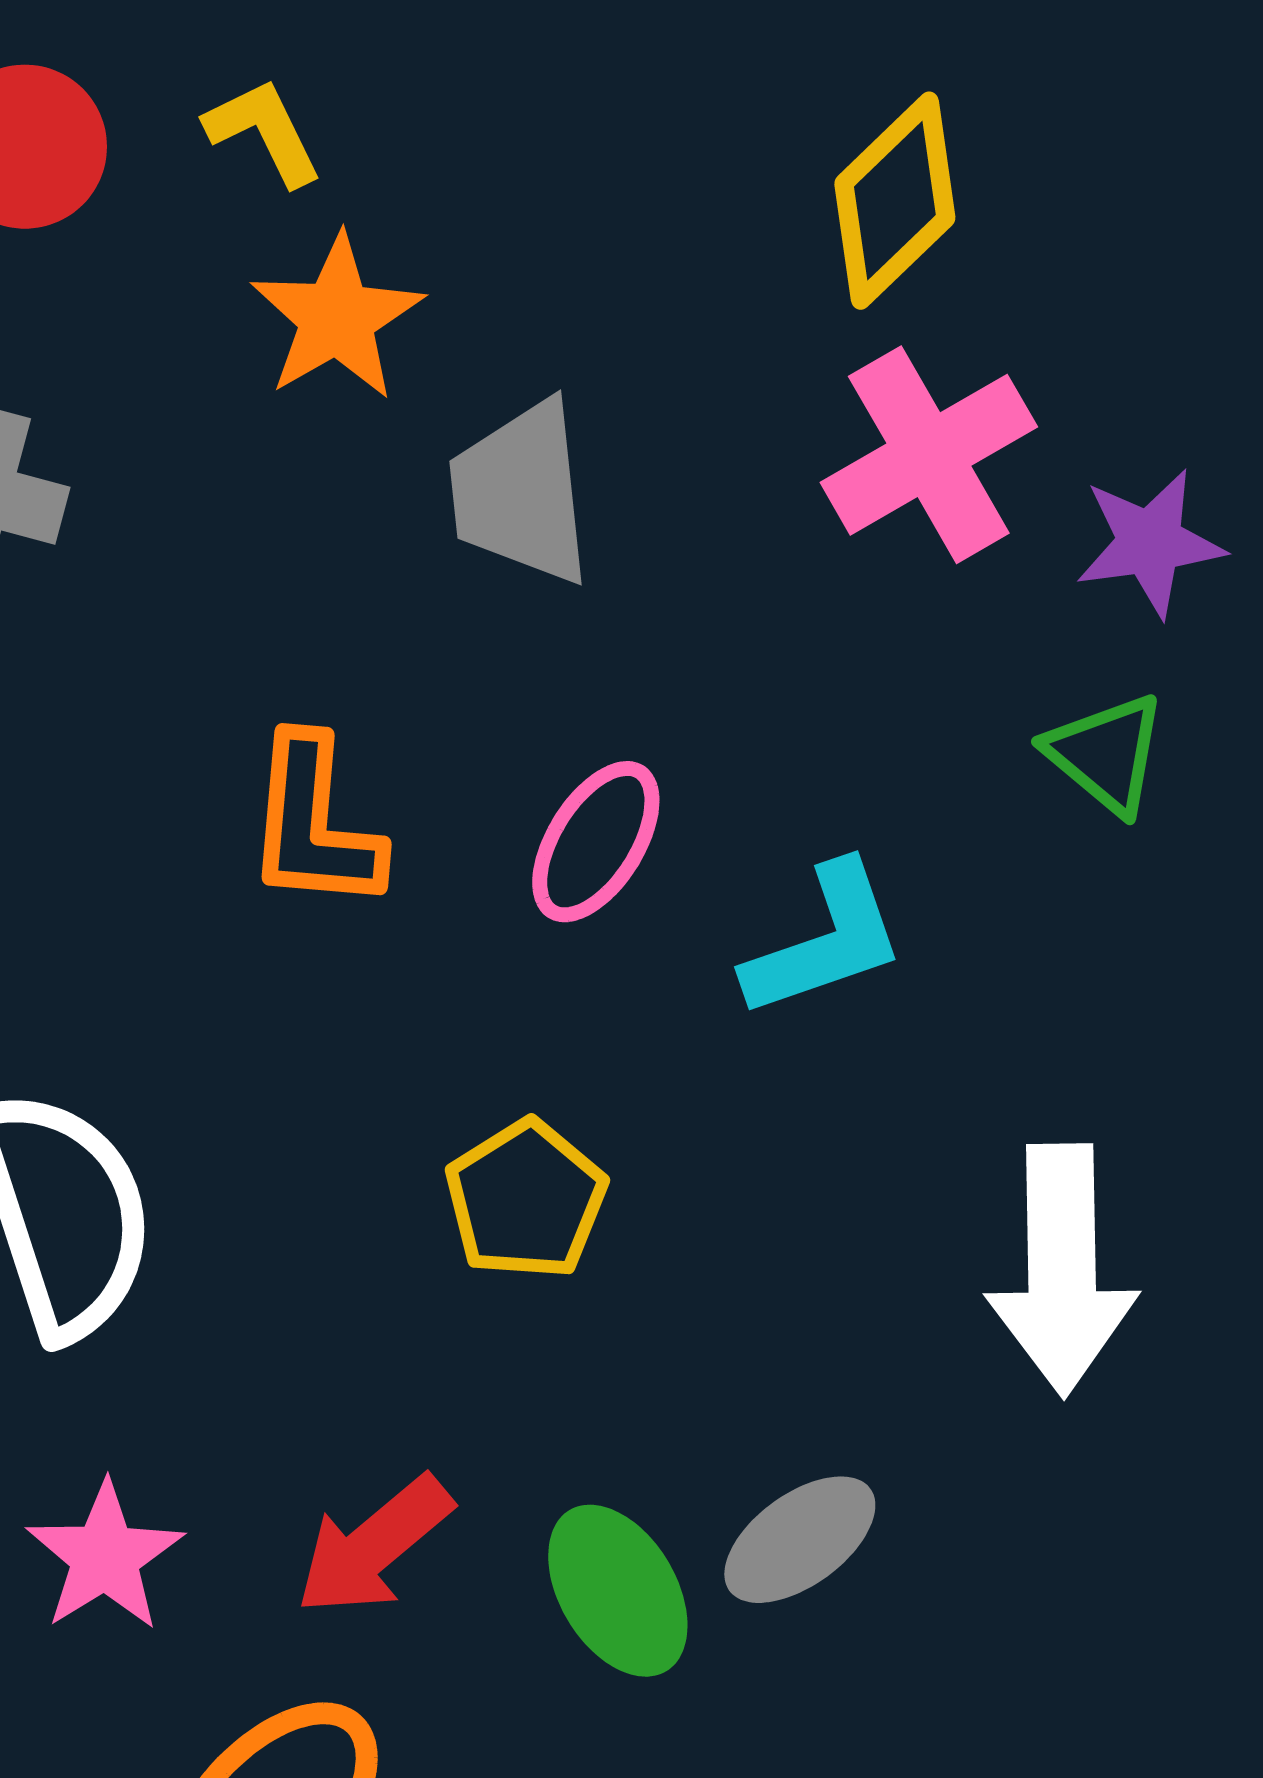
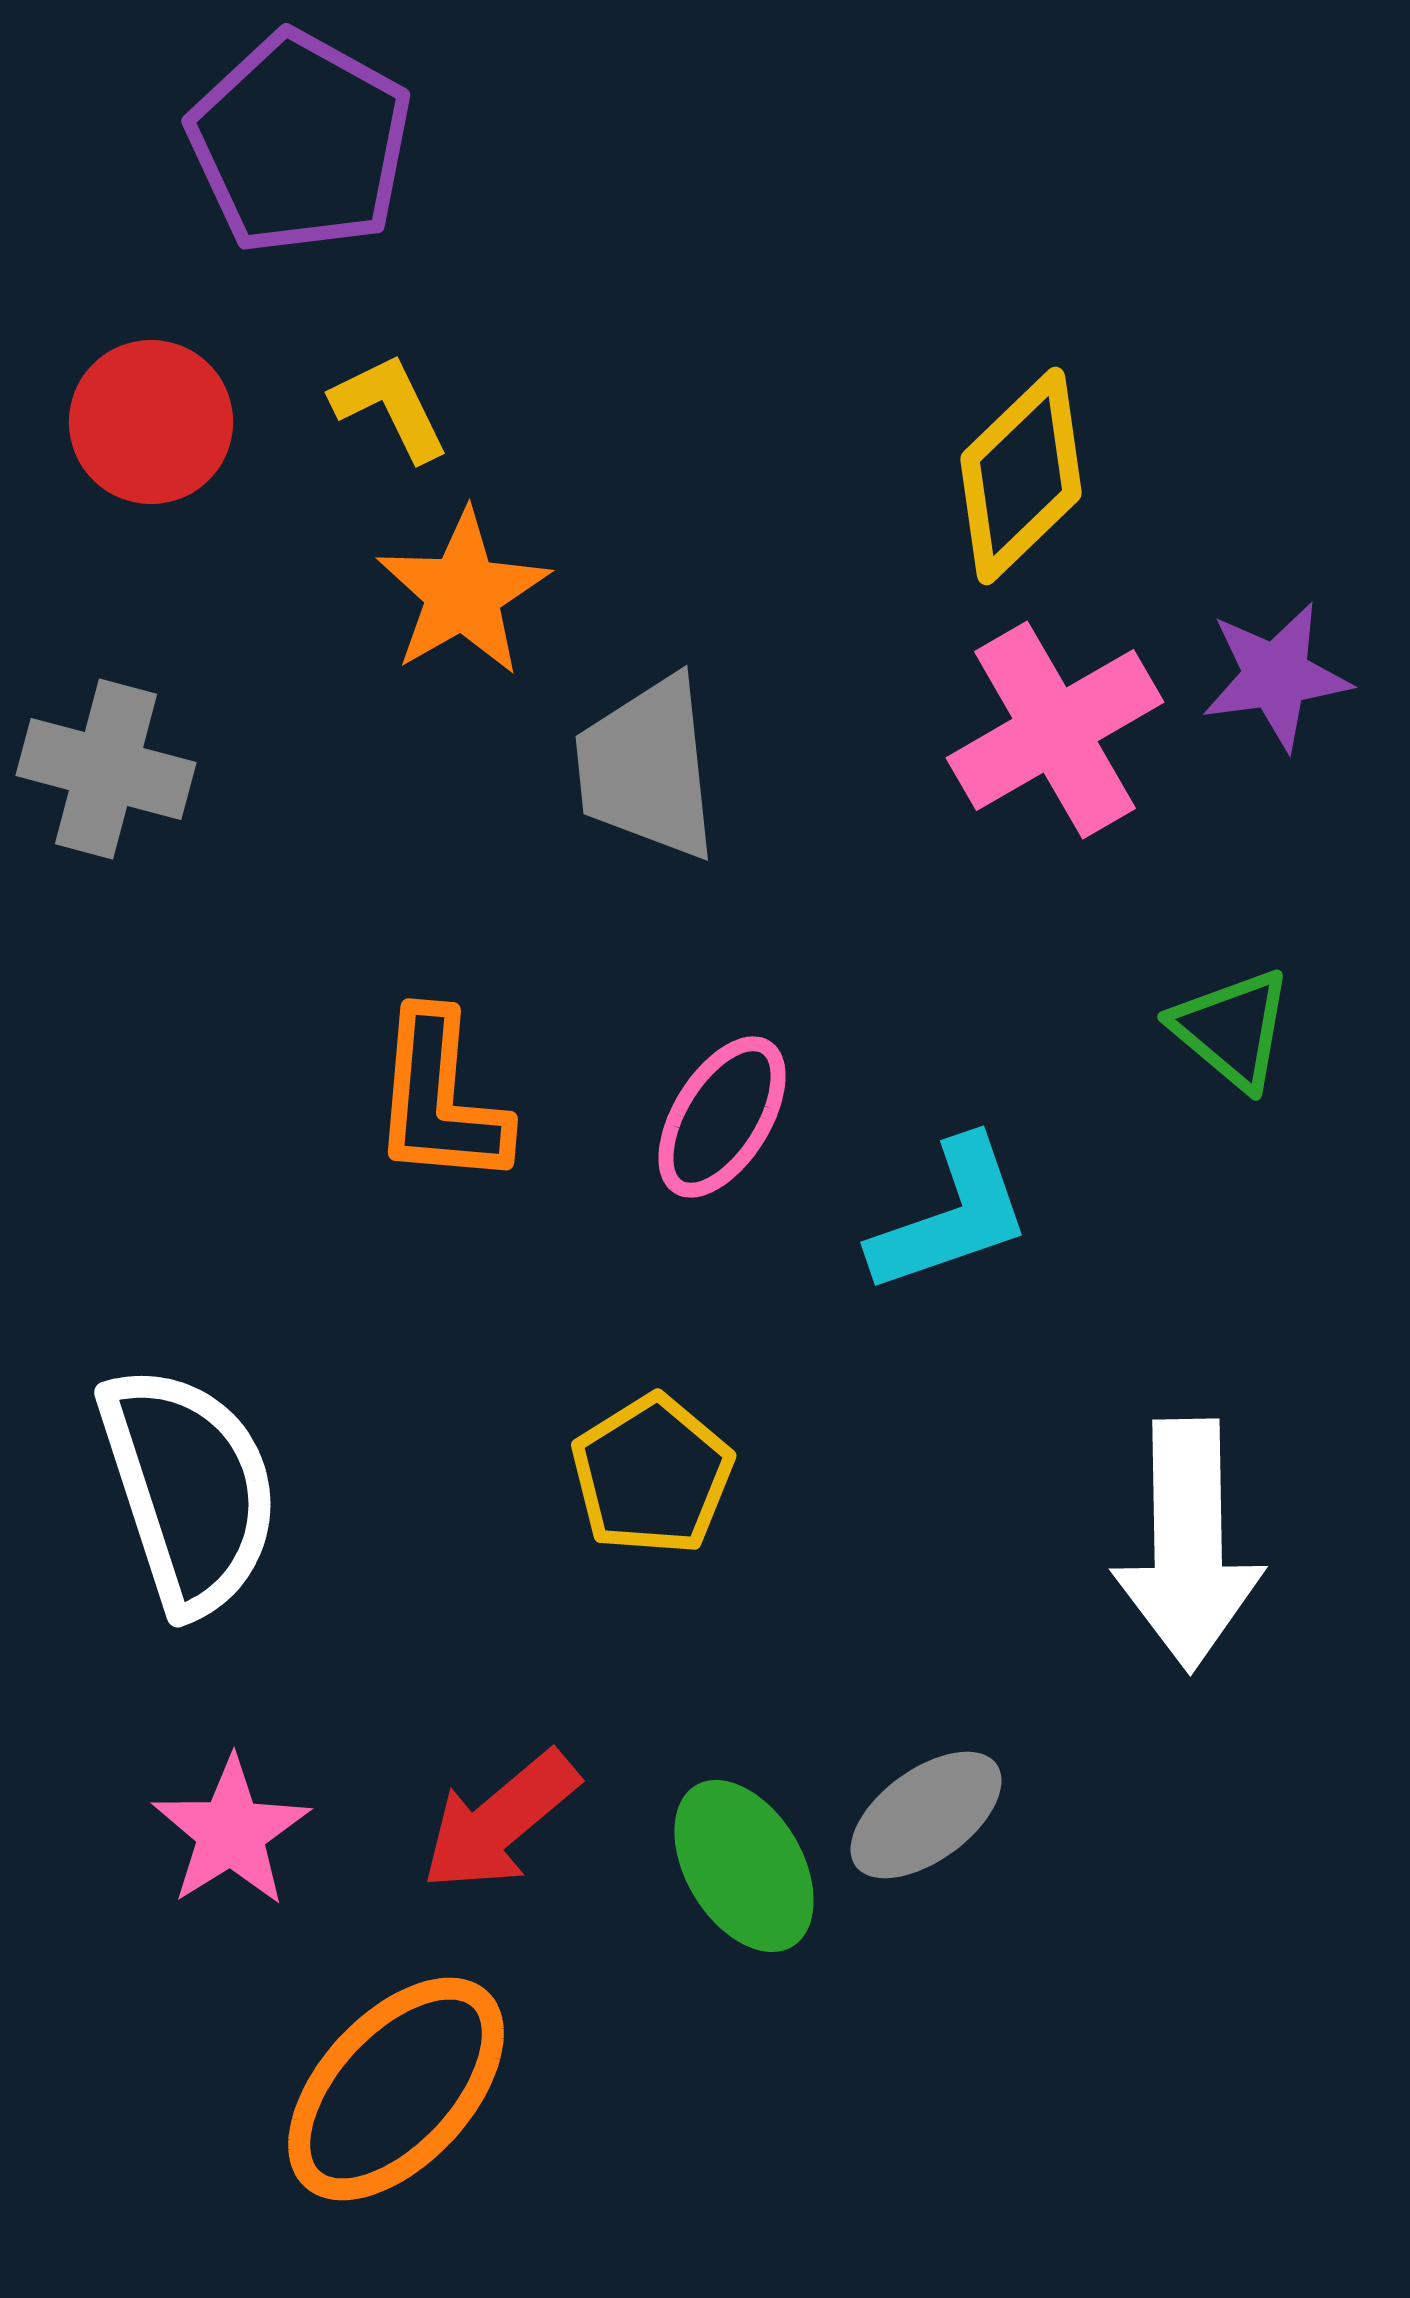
purple star: (1150, 543) -> (1276, 676), moved

